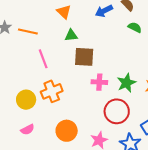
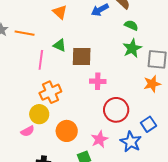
green triangle: (71, 35) -> (60, 45), moved, turned 32
pink line: (43, 59) -> (41, 60), turned 30
green star: (126, 83) -> (132, 48), moved
yellow circle: (26, 100) -> (39, 114), moved

